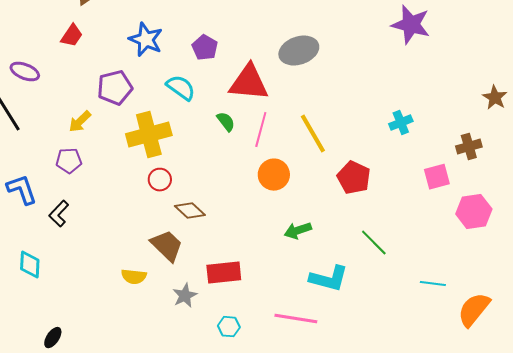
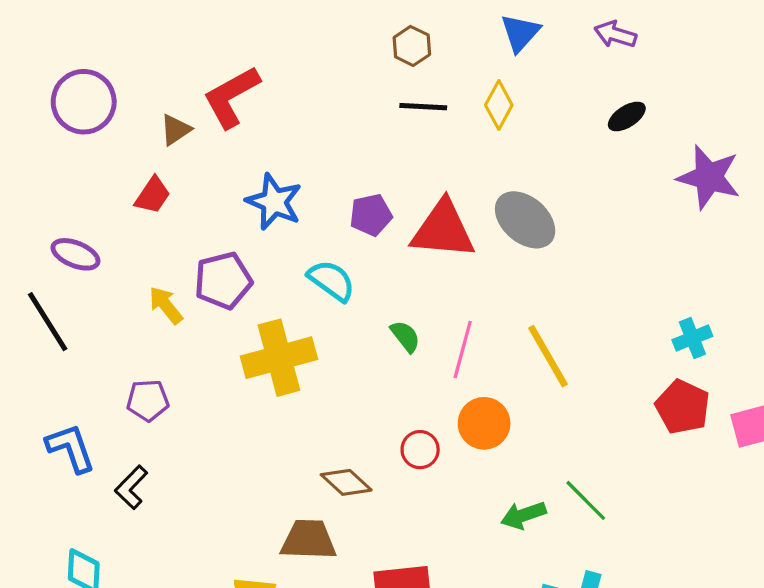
purple pentagon: (205, 48) -> (371, 215), turned 30
gray ellipse: (299, 51) -> (525, 220), turned 60
red triangle: (249, 83) -> (443, 230), moved
yellow arrow: (80, 122) -> (166, 305), moved, turned 95
red pentagon: (354, 178) -> (683, 407), moved
red circle: (160, 180) -> (420, 450), moved
green line: (374, 243) -> (586, 500), moved
brown trapezoid: (167, 246) -> (308, 540), turned -42

